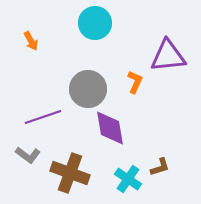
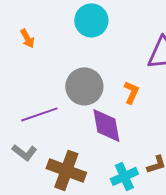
orange L-shape: (135, 82) -> (131, 92), moved
cyan cross: (128, 179) -> (124, 176), turned 32

